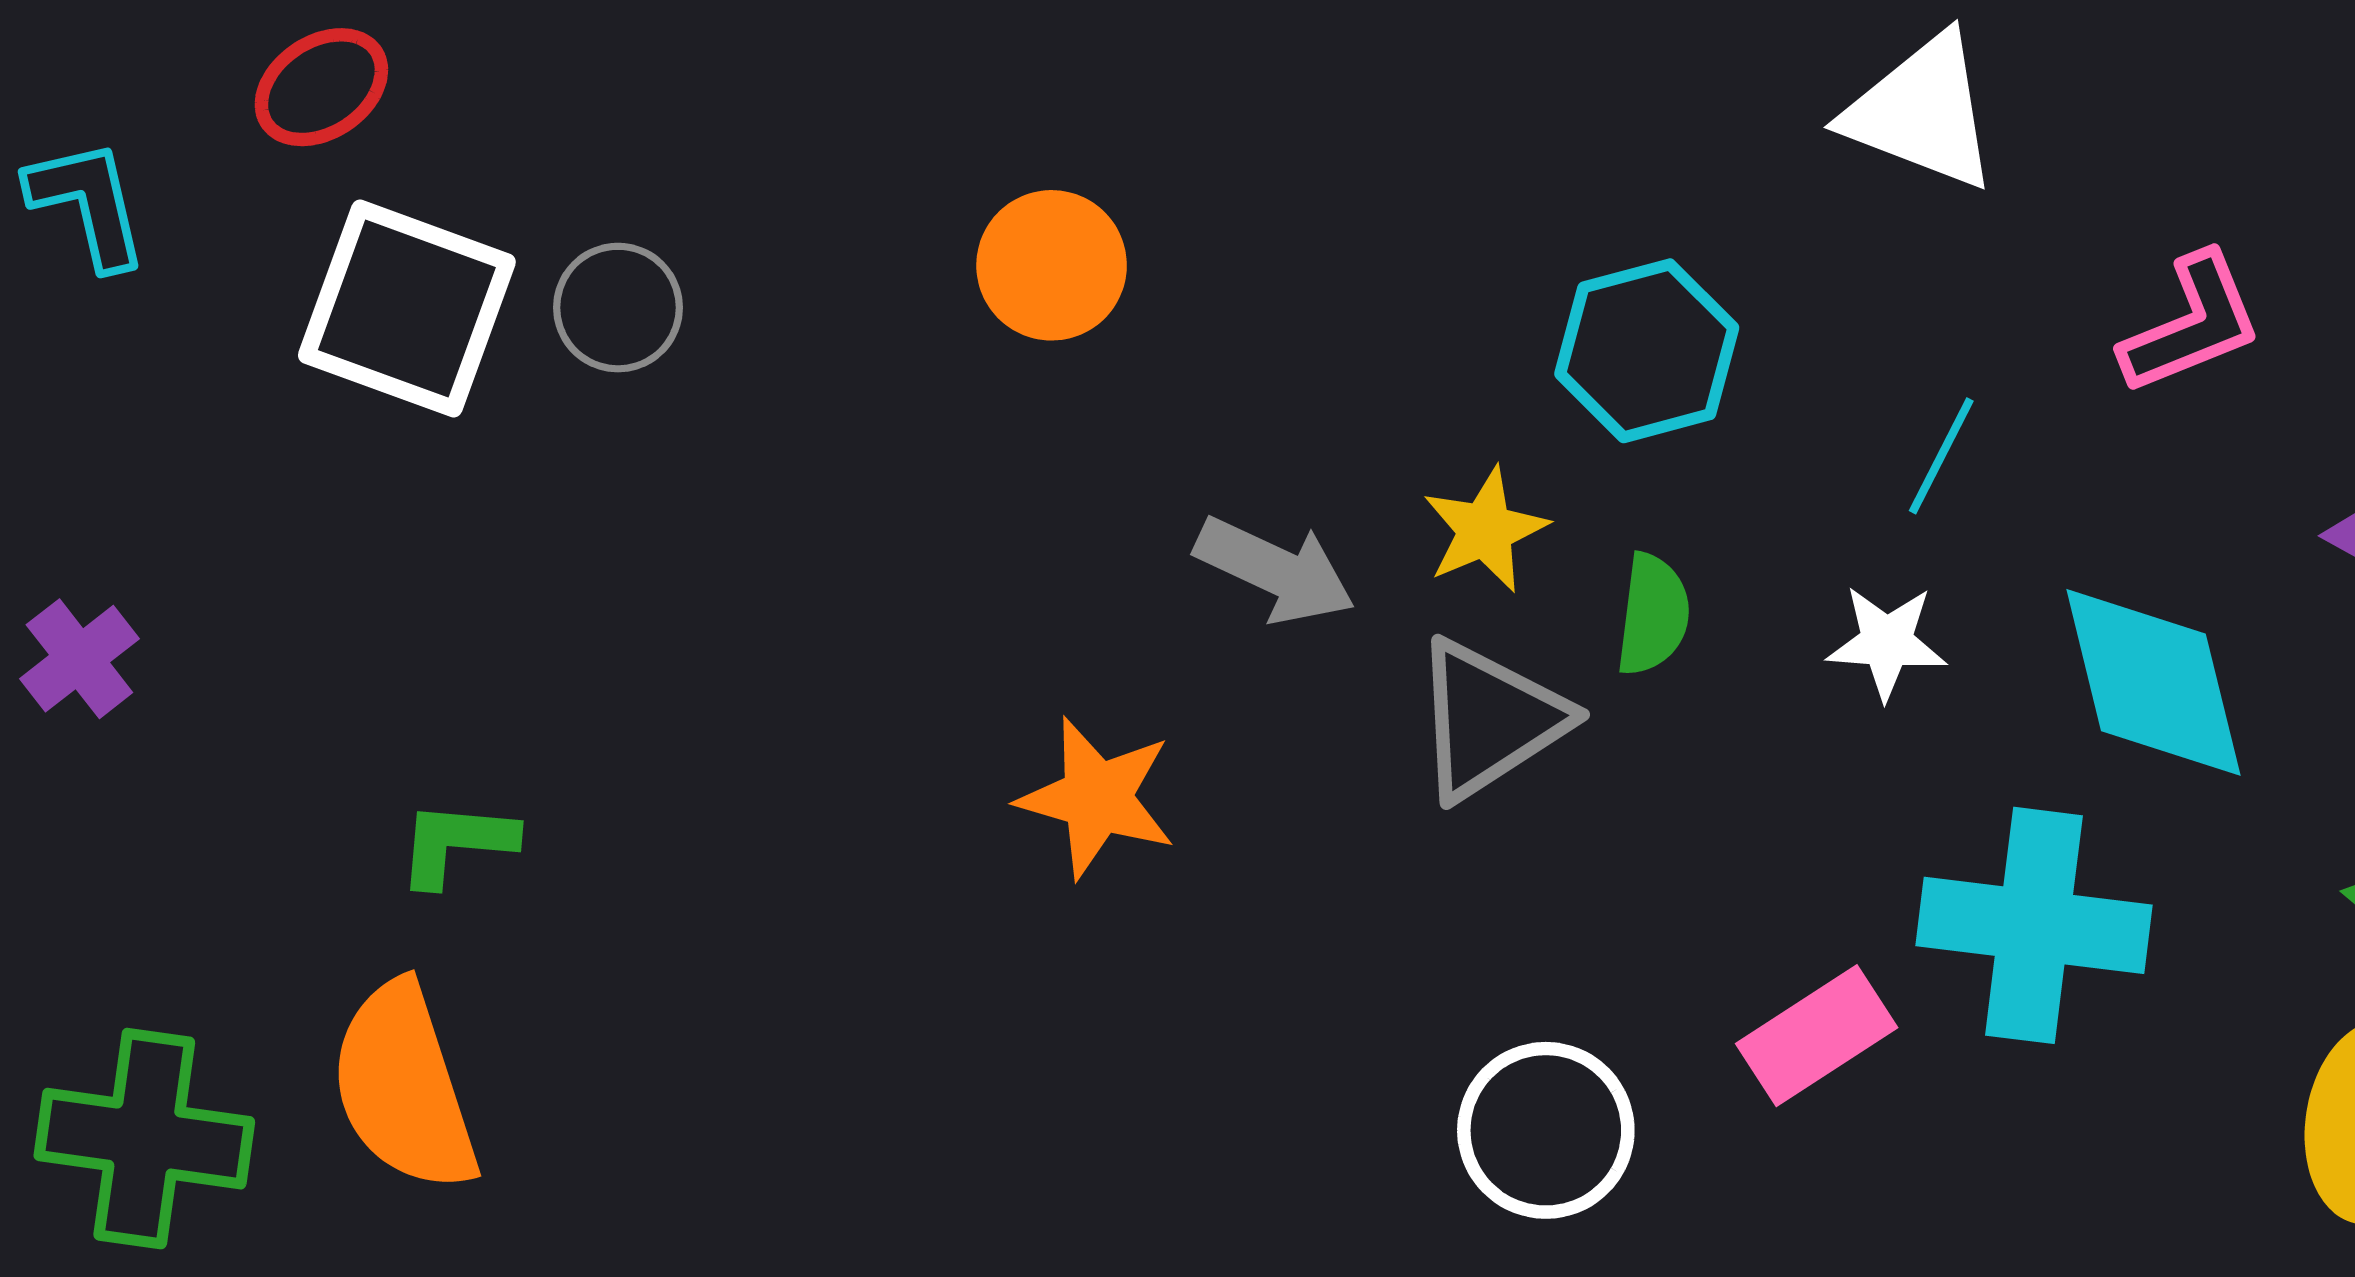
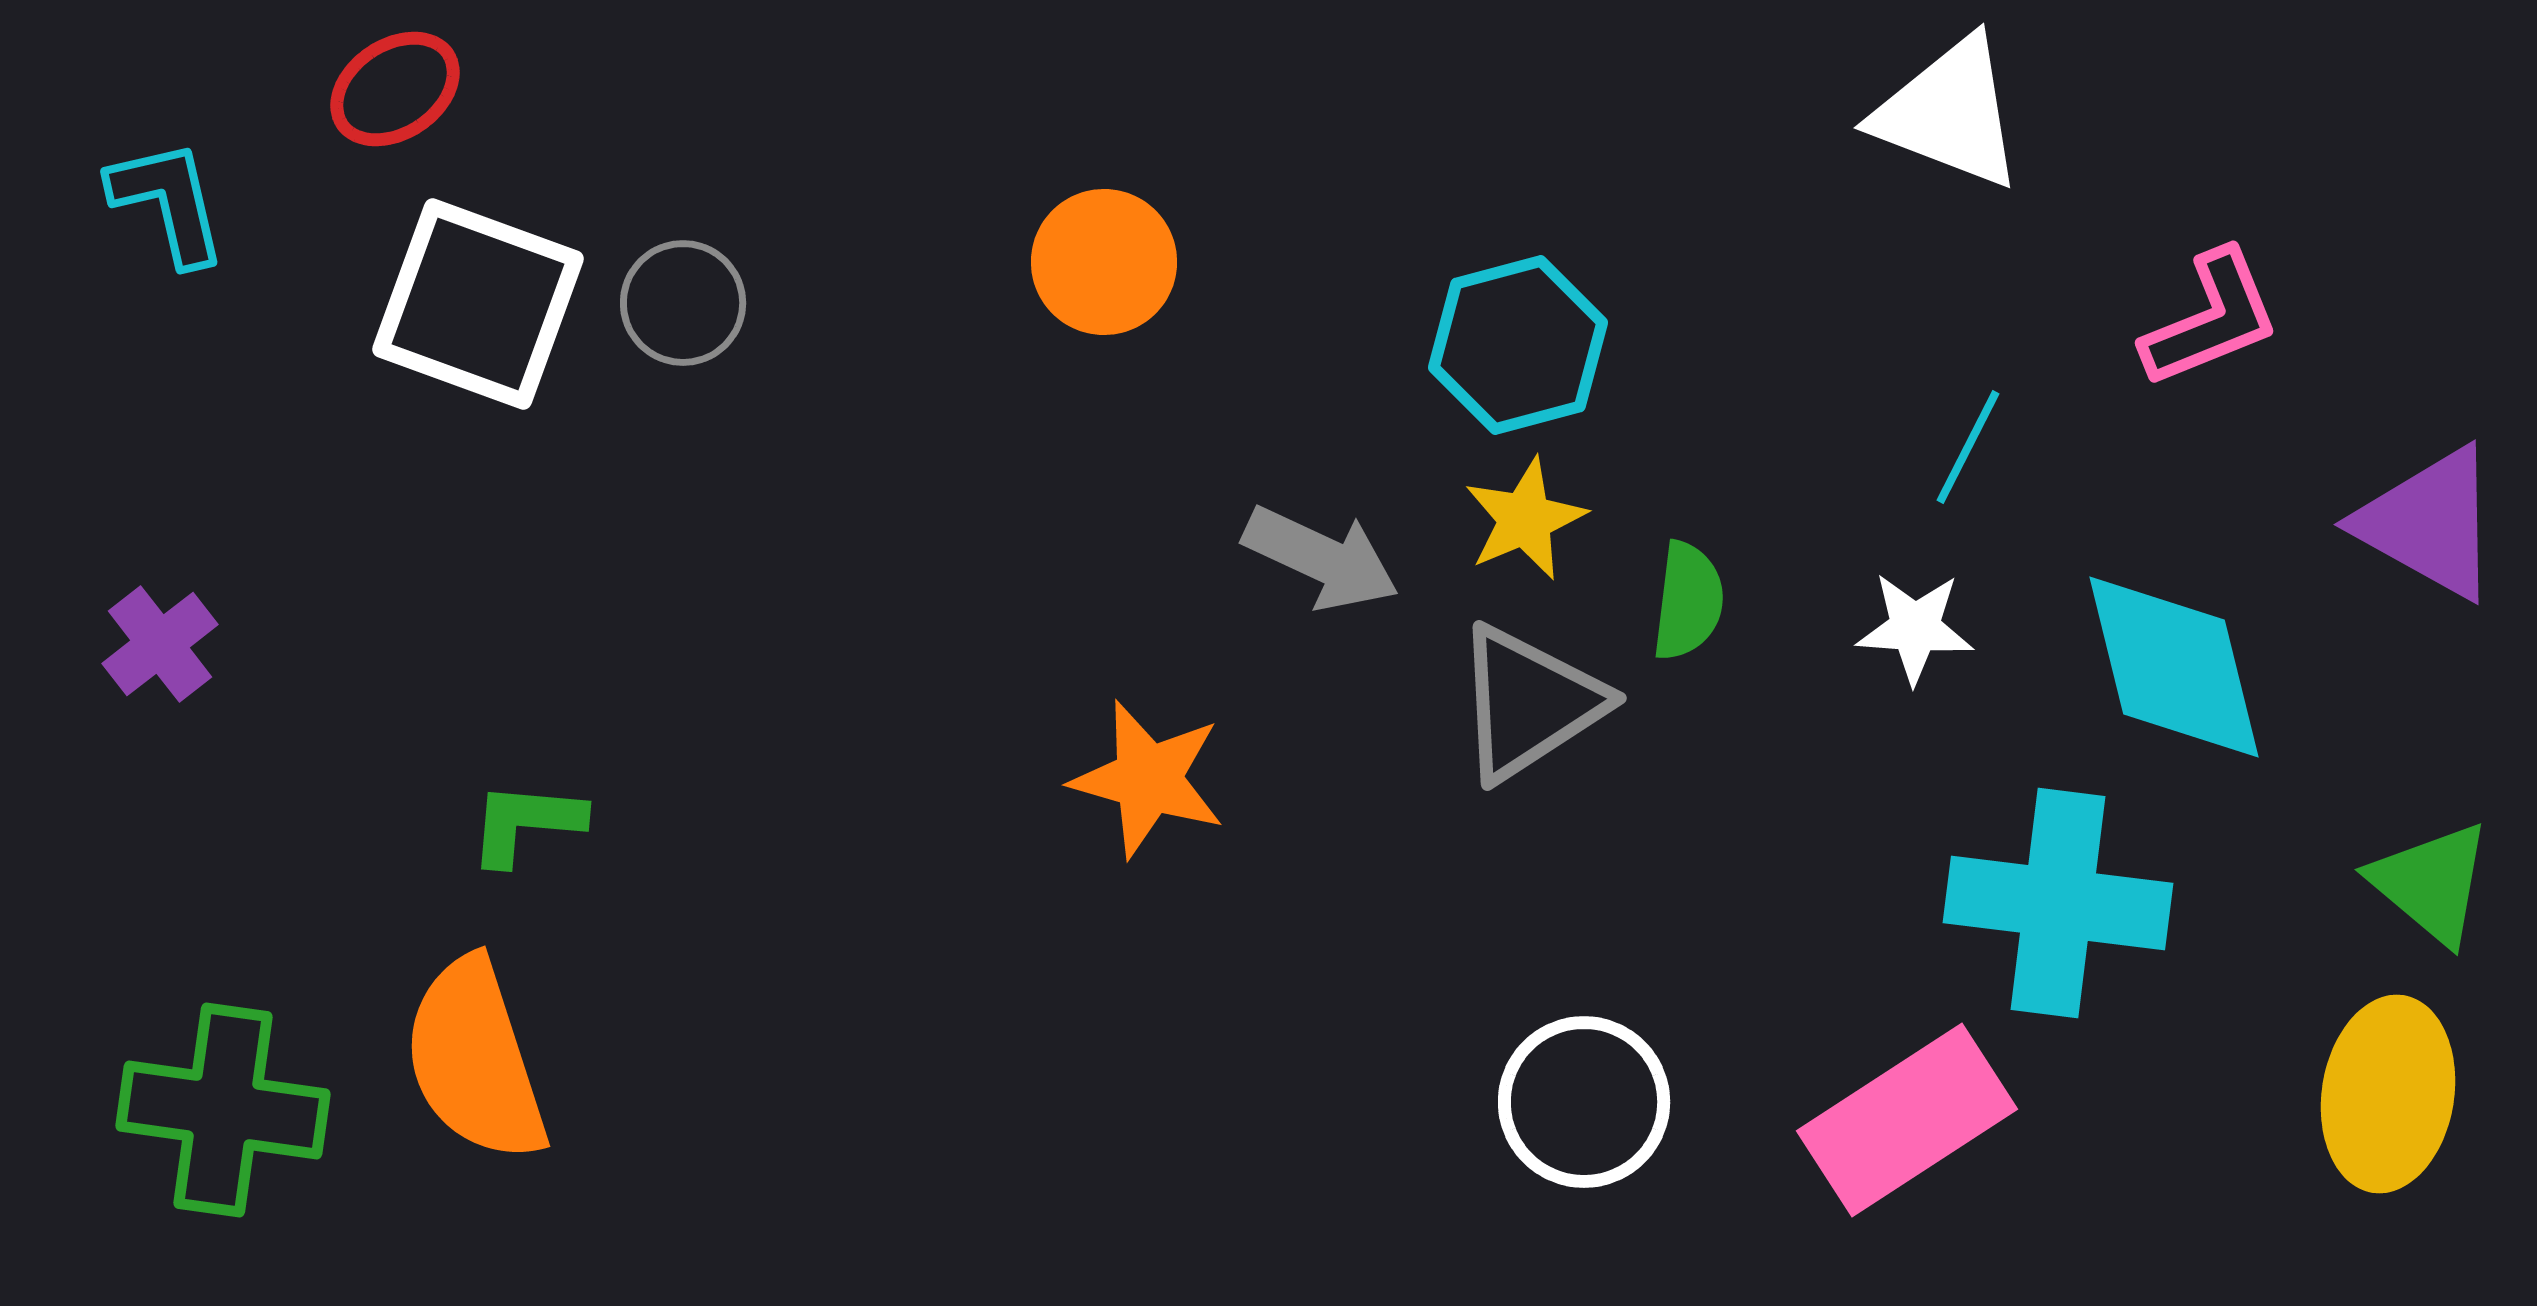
cyan hexagon: (1647, 351) -> (1518, 345), moved
pink rectangle: (1817, 1036) -> (1907, 1120), moved, size x1.4

